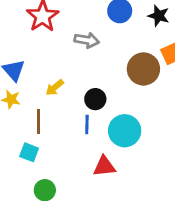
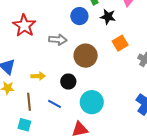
brown circle: (143, 69) -> (86, 56), moved
yellow arrow: (55, 87) -> (38, 76), turned -136
blue line: (87, 124) -> (55, 104), moved, turned -56

